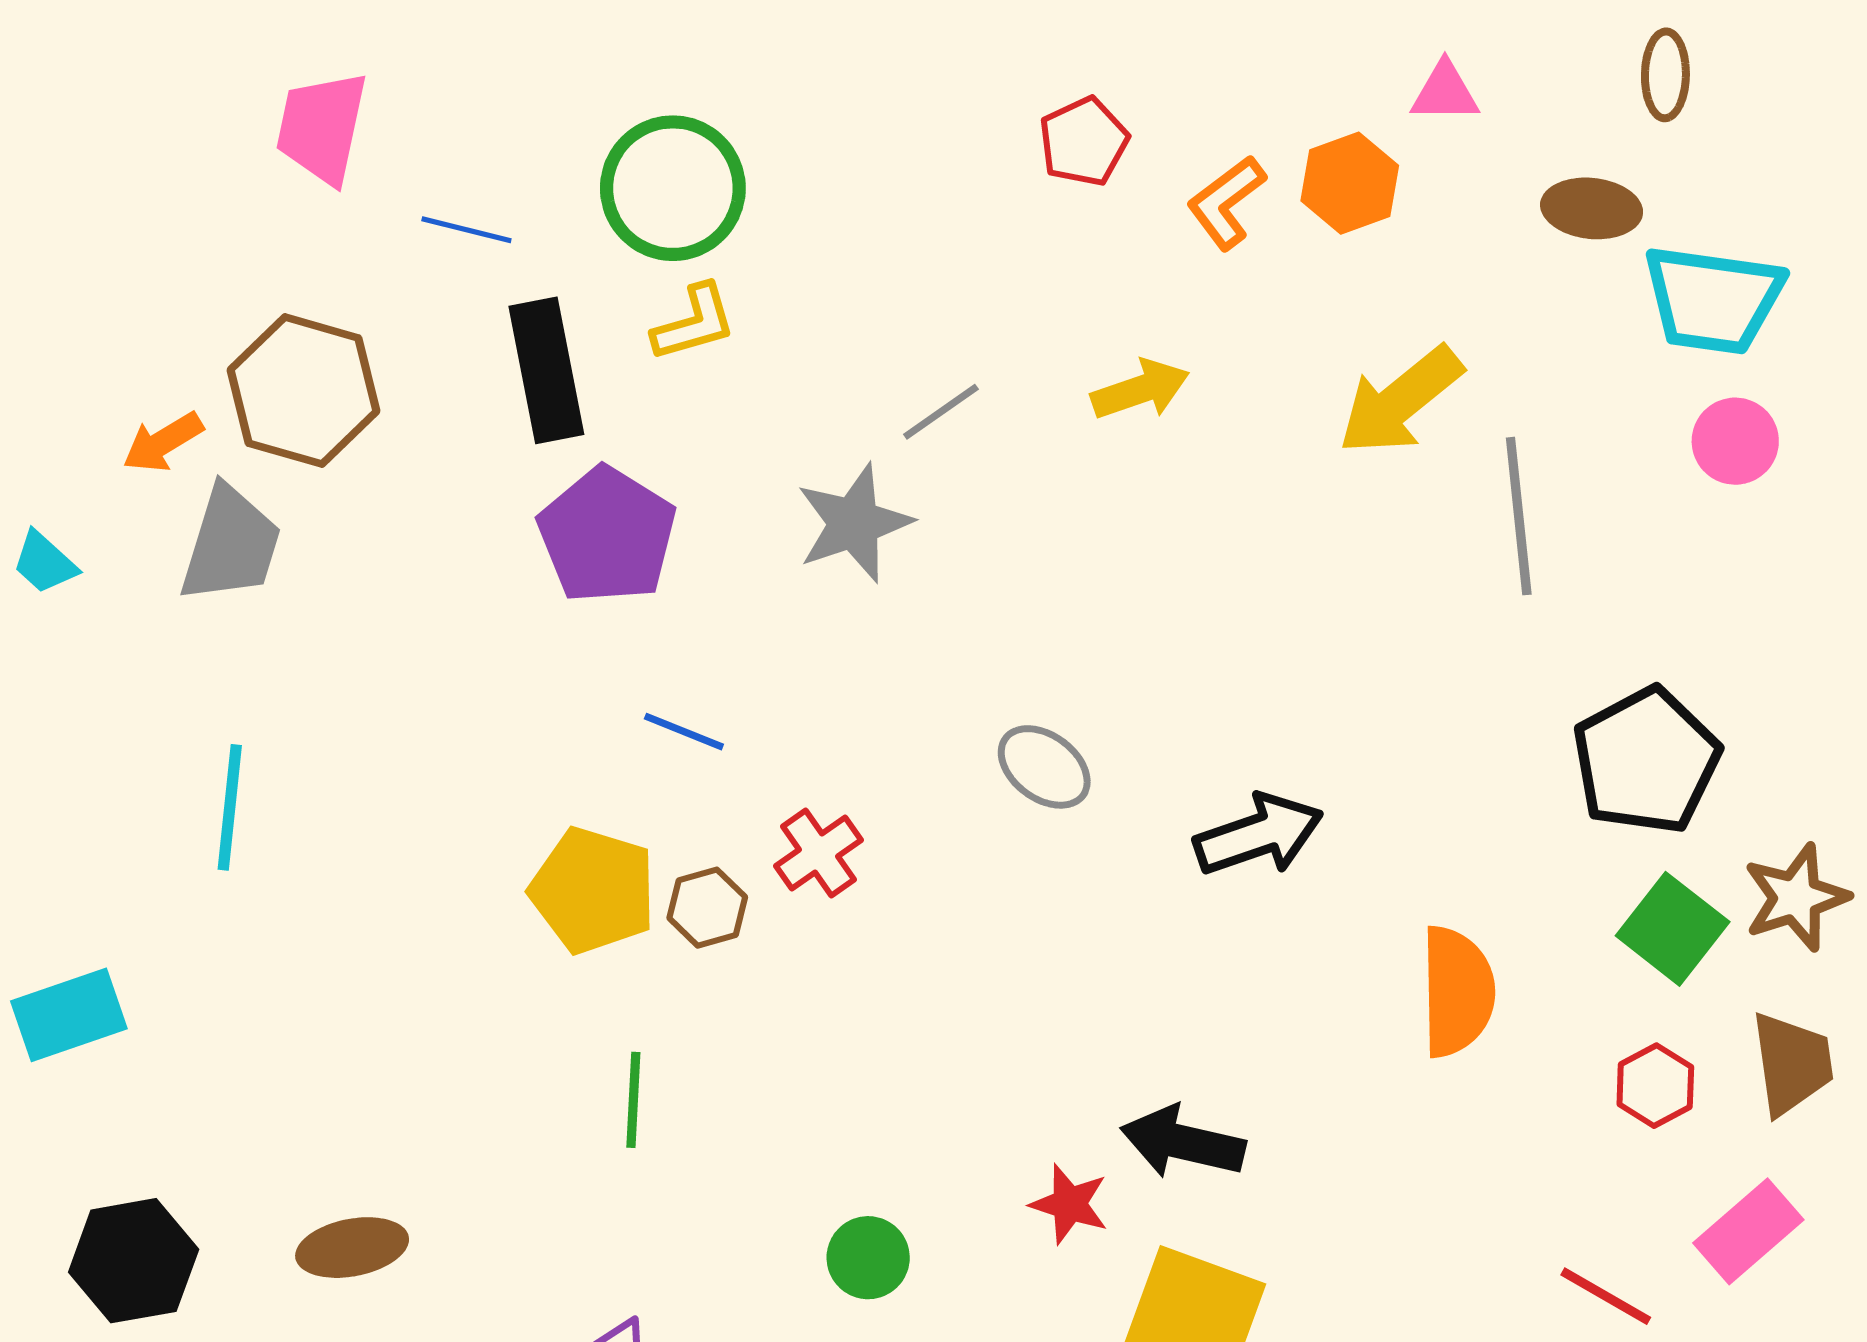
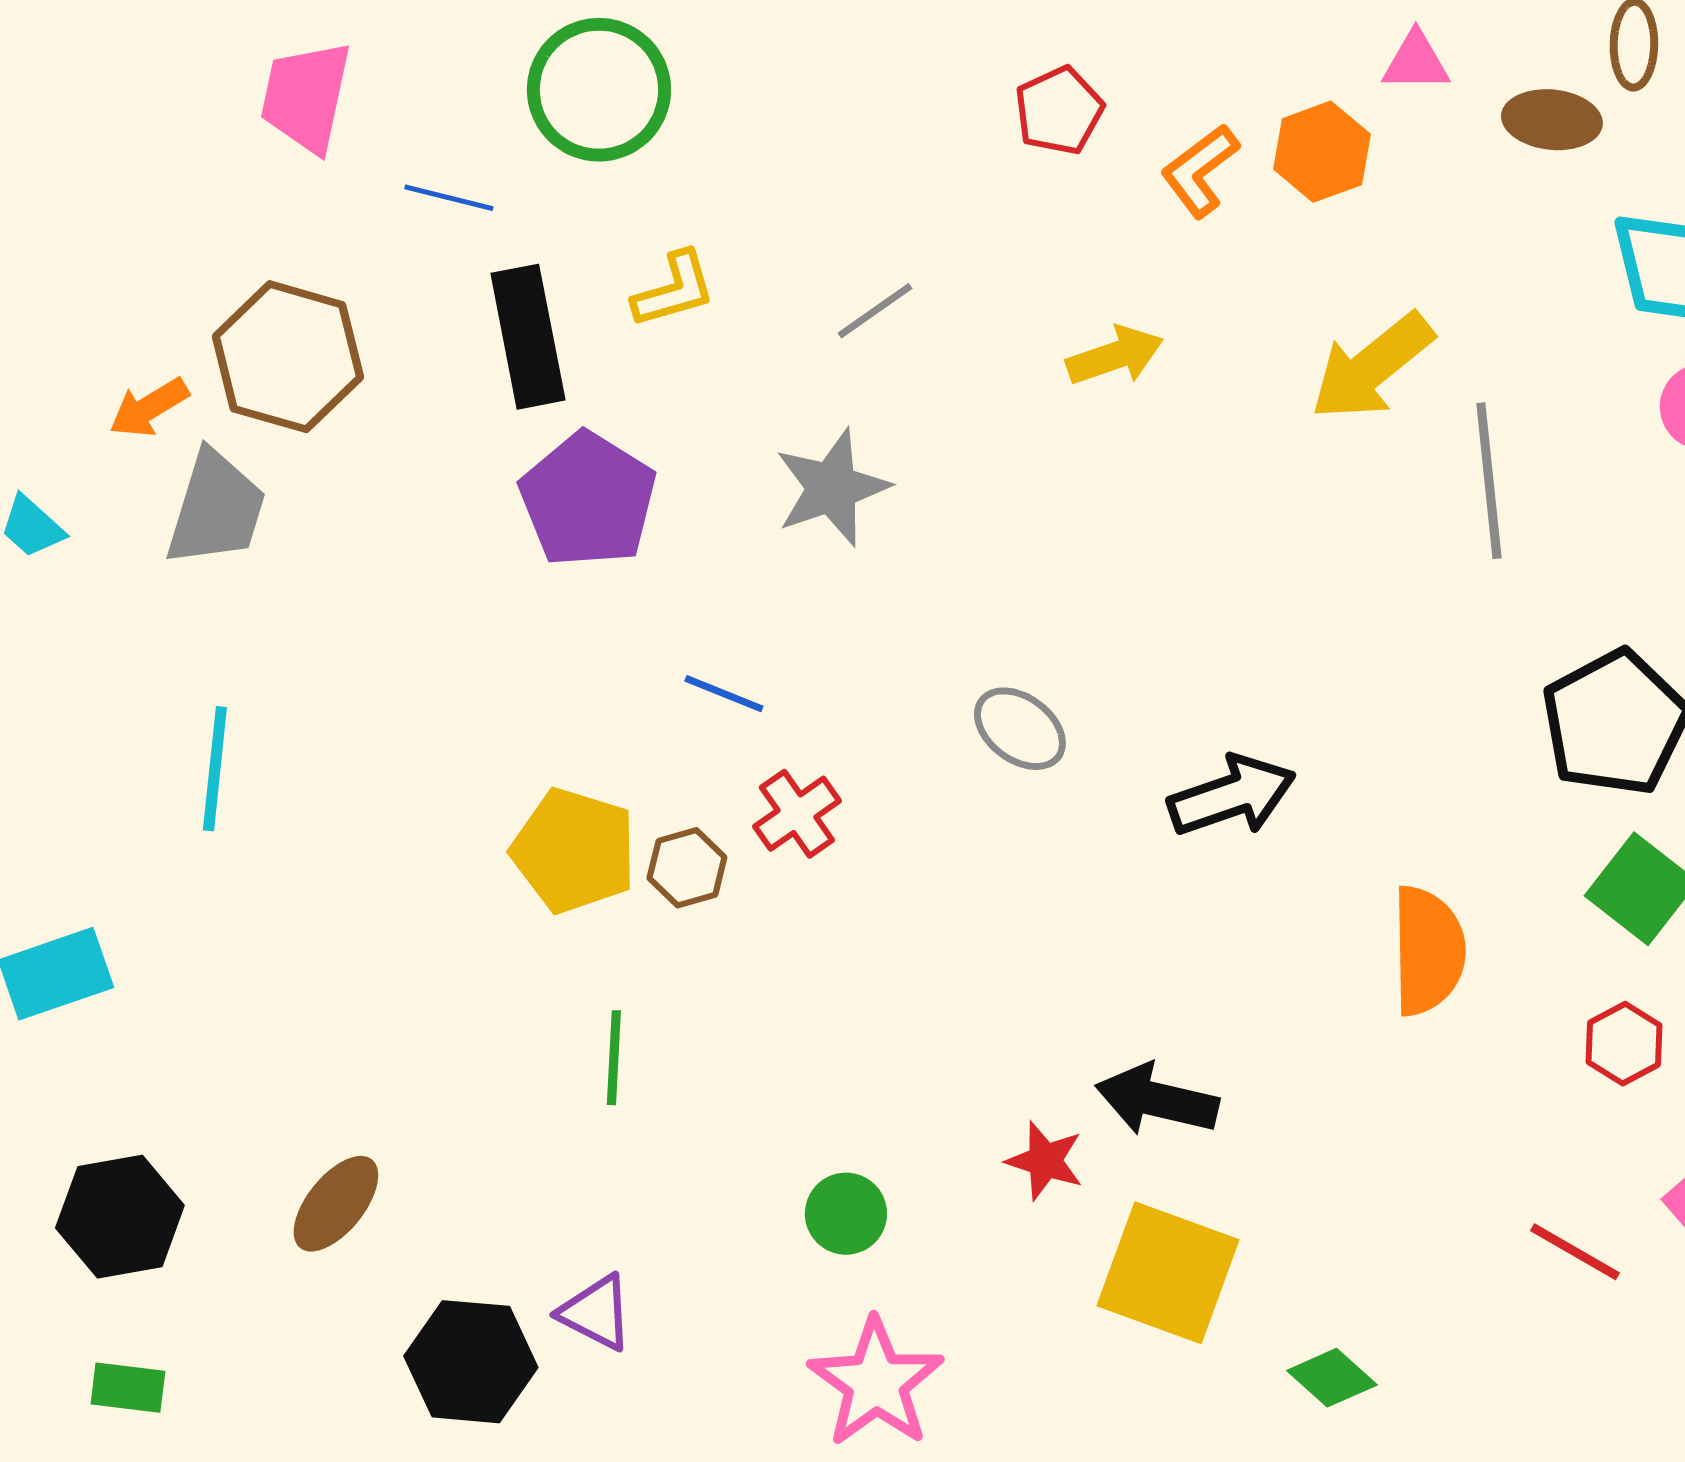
green circle: (673, 188) -> (599, 90), moved
brown ellipse: (1592, 208) -> (1552, 120), moved
gray line: (941, 412) -> (875, 311), moved
blue line: (684, 732) -> (724, 694), moved
brown ellipse: (352, 1248) -> (336, 1204), turned -40

